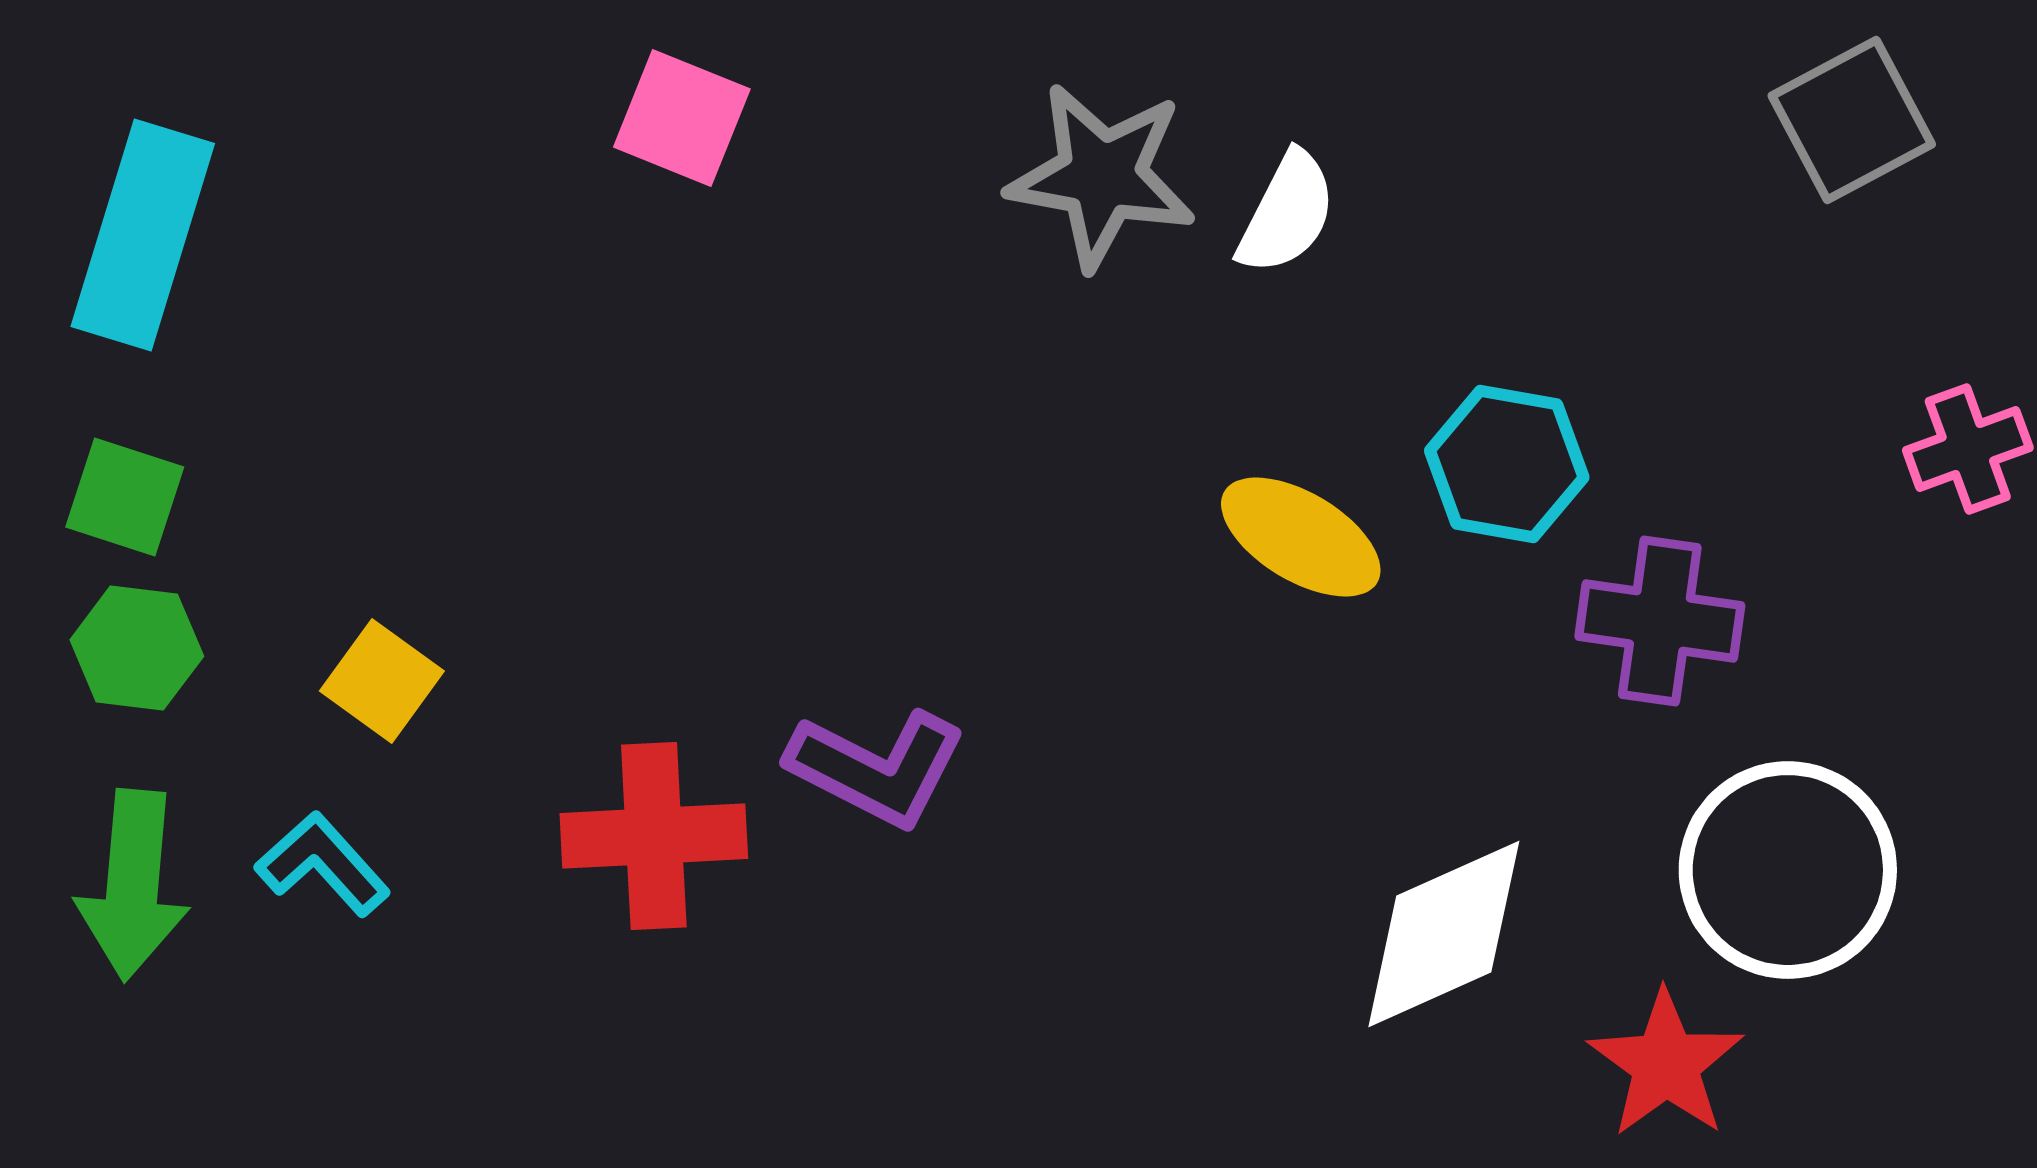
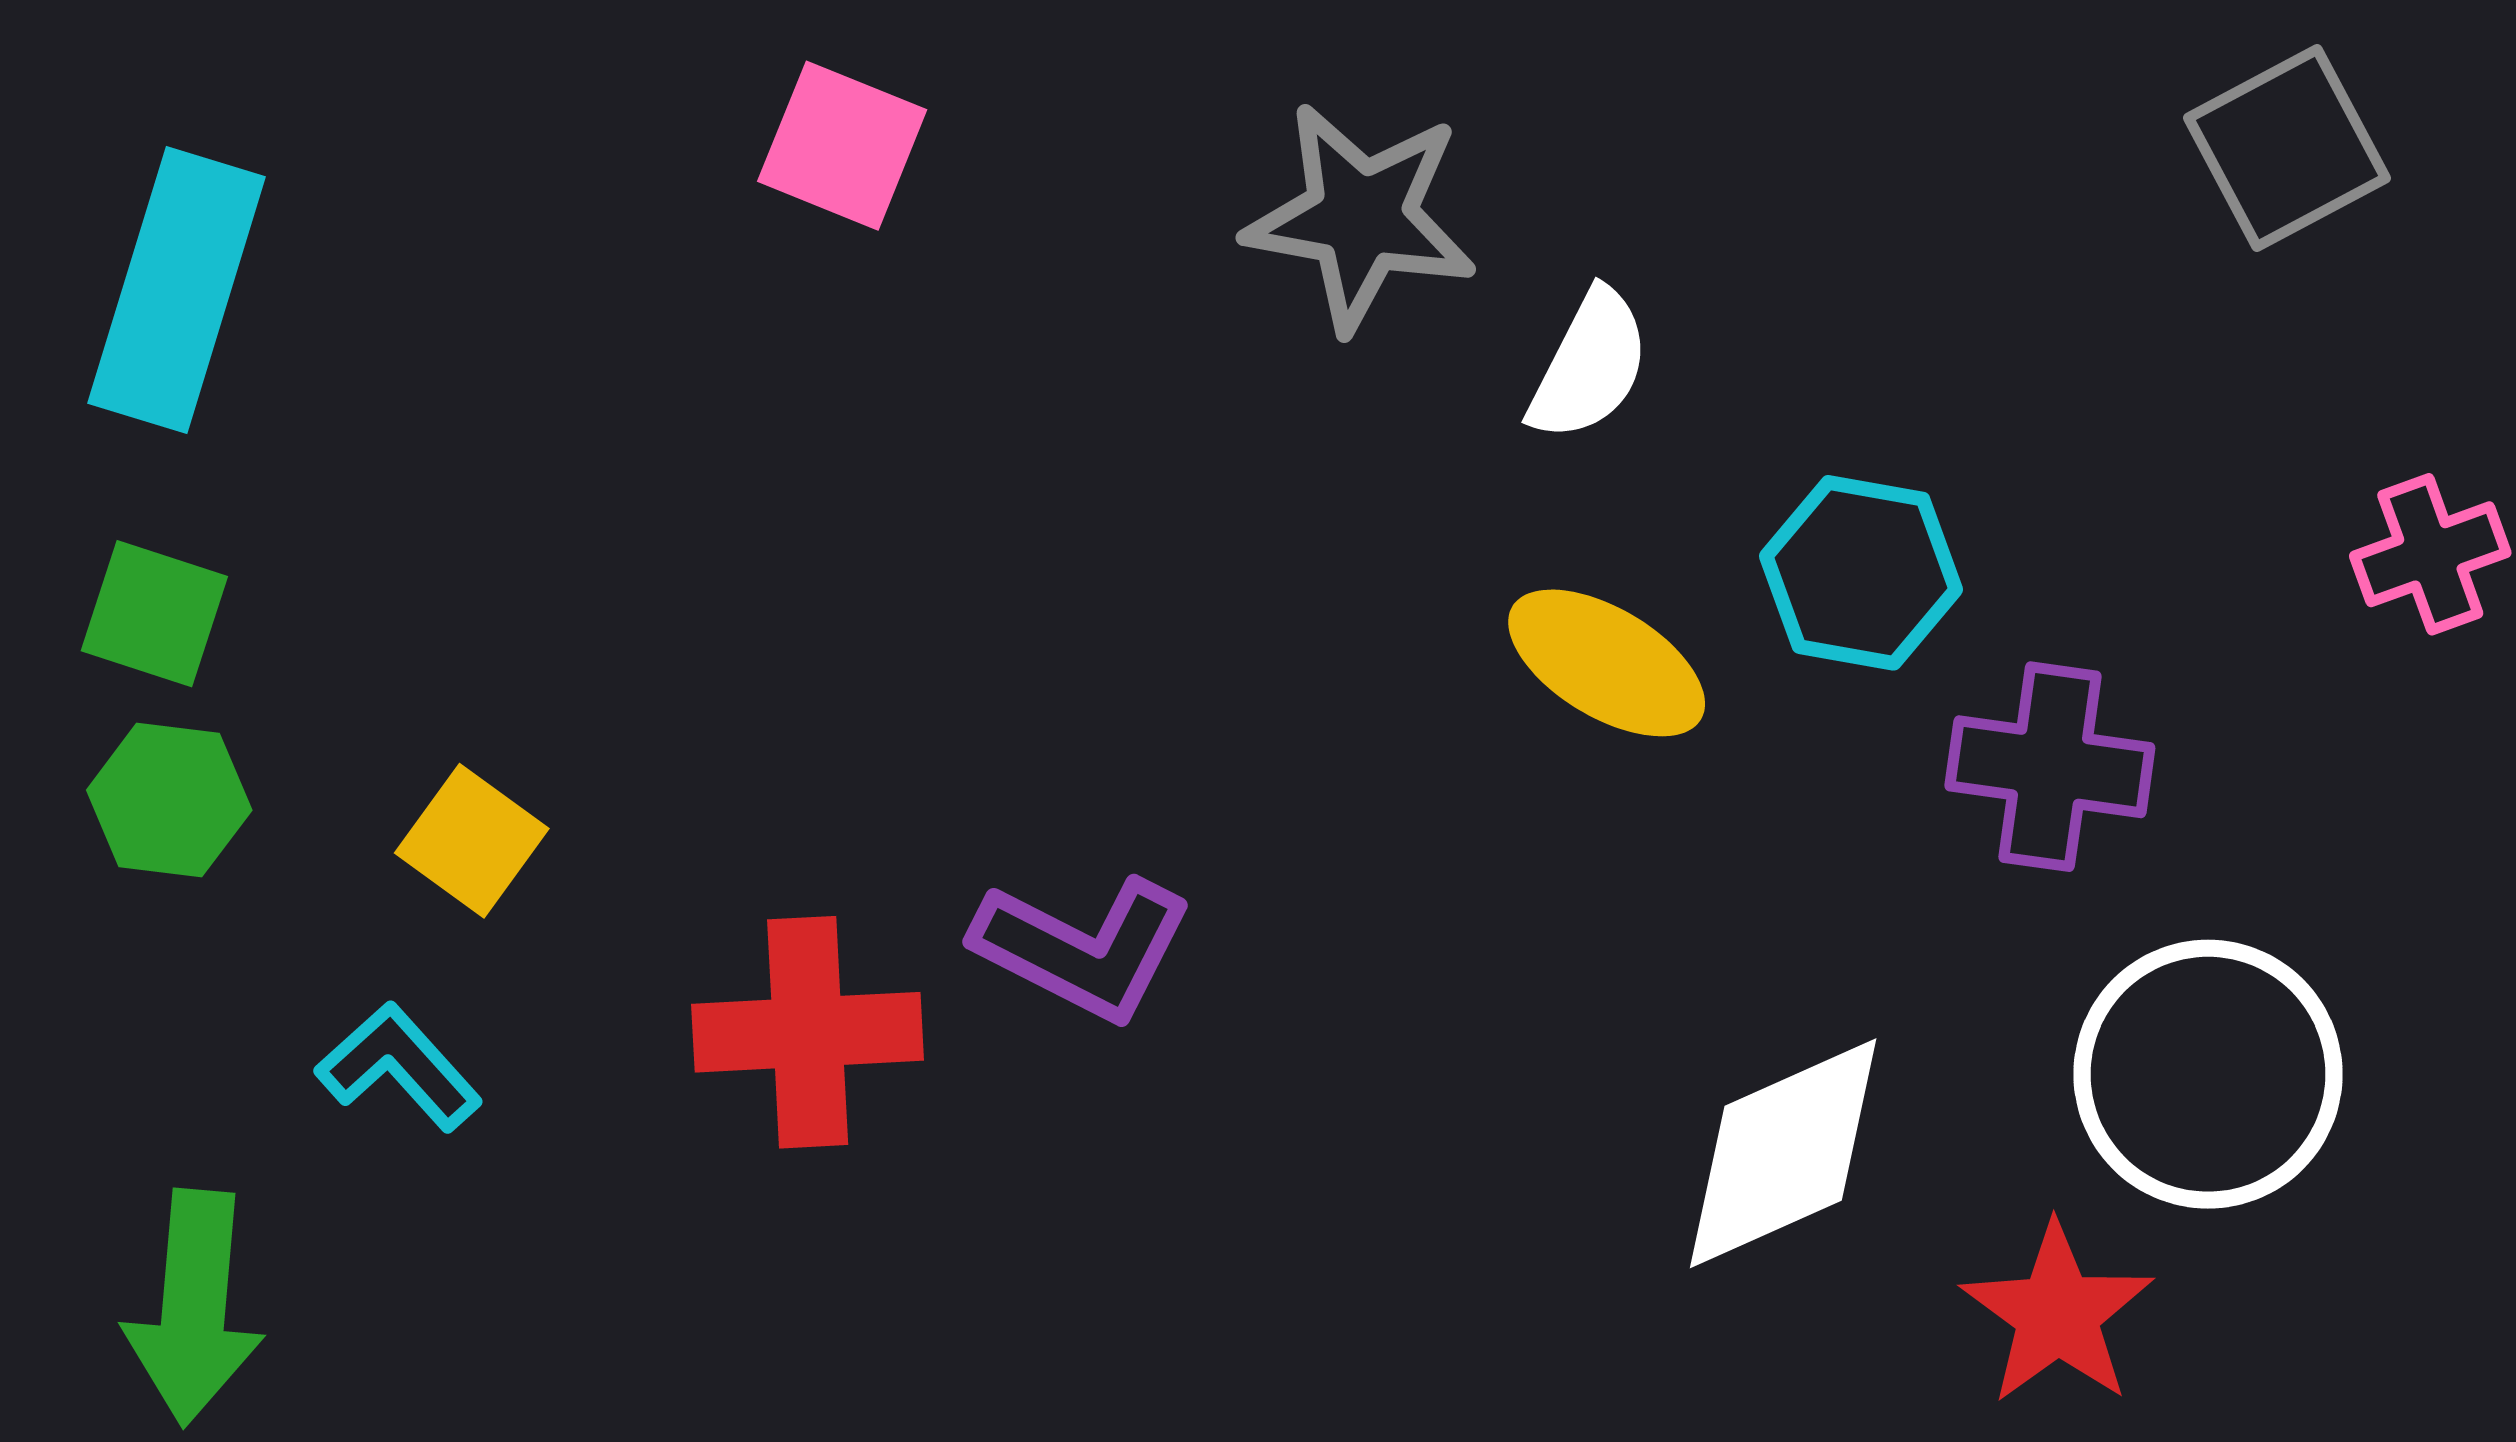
white semicircle: (1287, 213) -> (1589, 365), moved
green arrow: (133, 885) -> (194, 1308), moved

